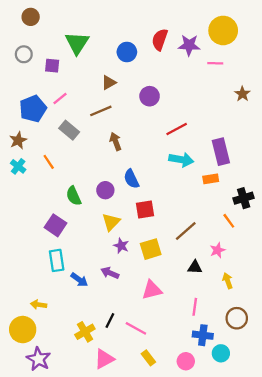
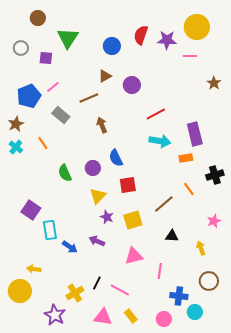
brown circle: (31, 17) -> (38, 18), moved
brown triangle: (109, 83) -> (105, 76), moved
orange line: (229, 221) -> (189, 189), moved
purple square: (56, 225) -> (31, 210), moved
pink star: (217, 250) -> (214, 221), moved
pink line: (195, 307) -> (160, 271), moved
purple star: (39, 359) -> (55, 315), moved
pink triangle: (104, 359) -> (103, 317), moved, turned 36

